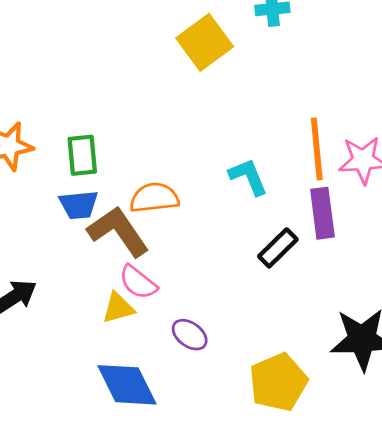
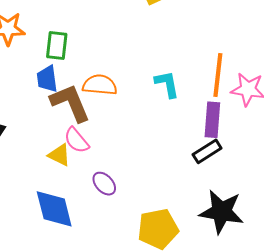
blue trapezoid: (79, 205) -> (47, 79), turned 76
black rectangle: (278, 248) -> (207, 151), moved
yellow triangle: (118, 308) -> (59, 155), turned 30

